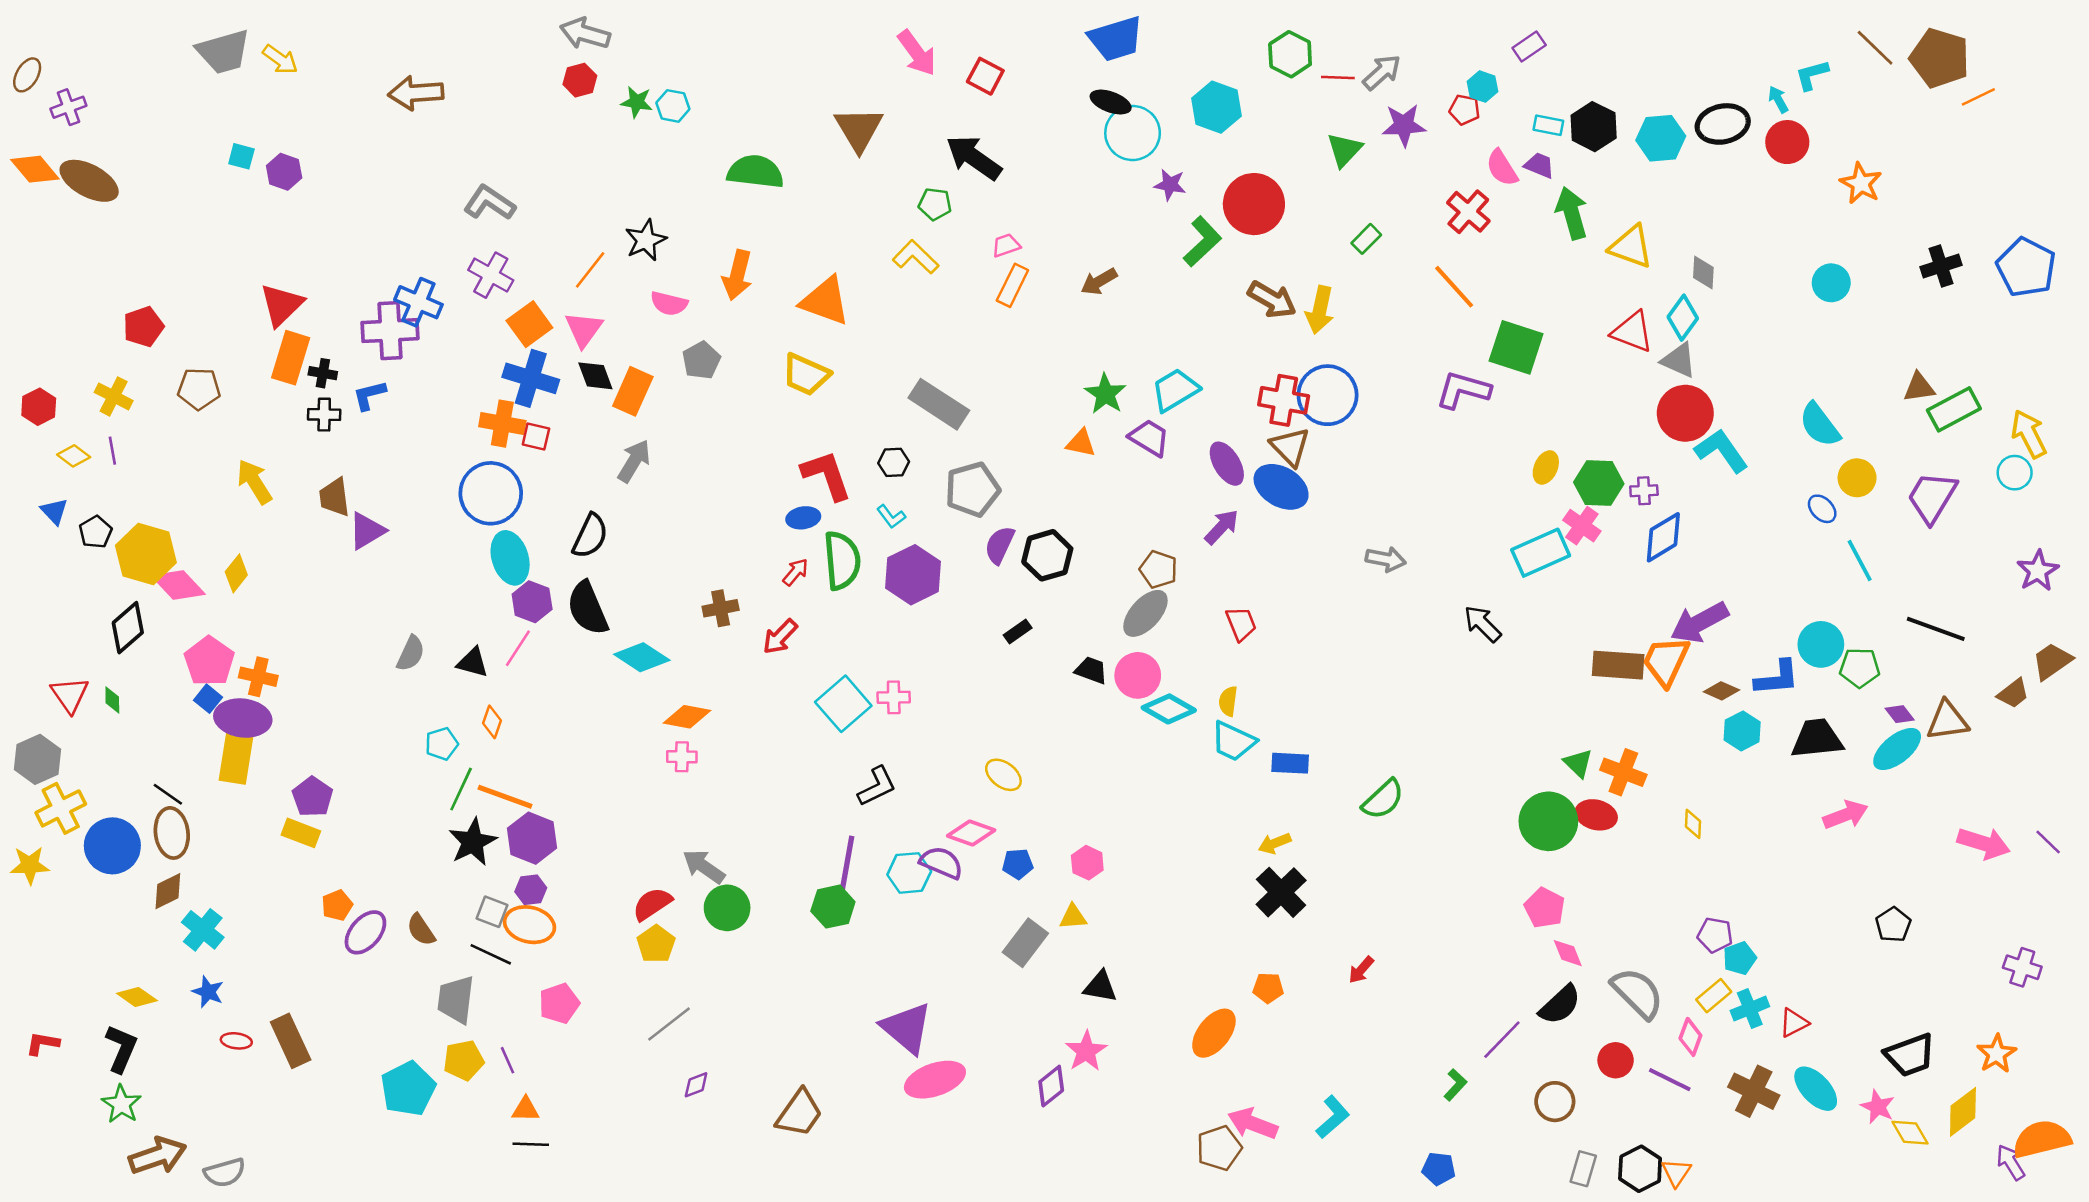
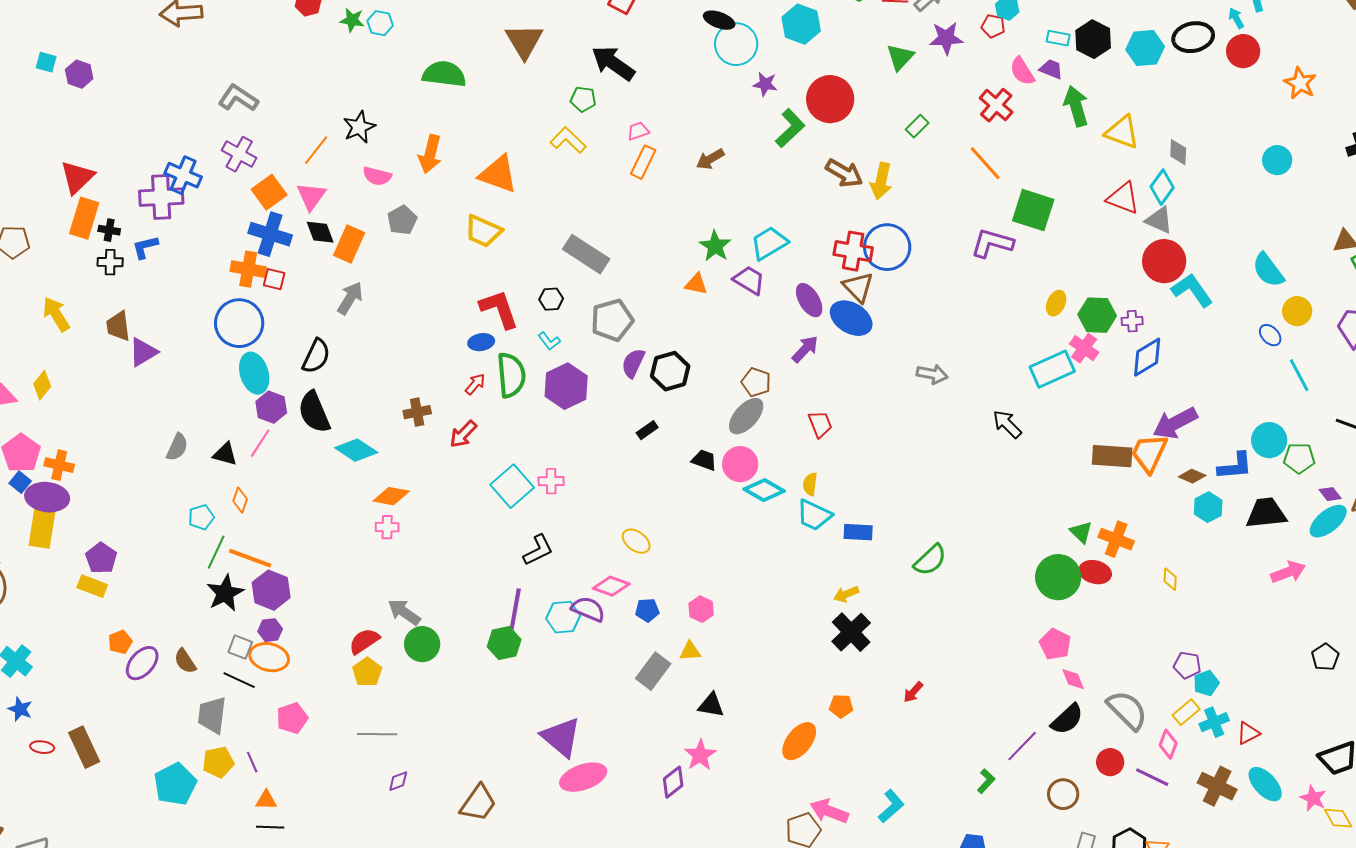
gray line: (669, 1024) -> (377, 734), turned 39

